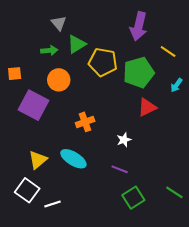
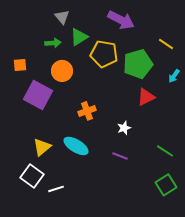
purple arrow: (139, 26) -> (121, 20), moved, turned -76
green line: (174, 192) -> (165, 151), moved
green square: (133, 198) -> (166, 185), moved

